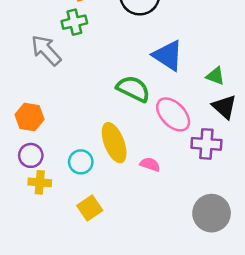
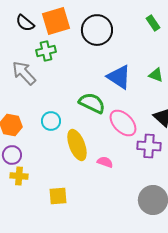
green triangle: (215, 76) -> (156, 75), moved
cyan circle: (81, 162) -> (51, 121), moved
yellow square: (90, 208) -> (58, 196), turned 30

